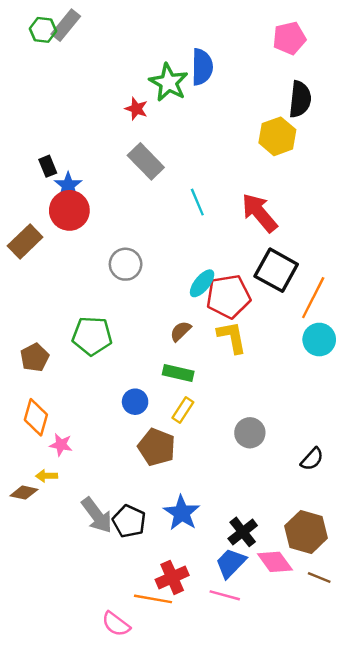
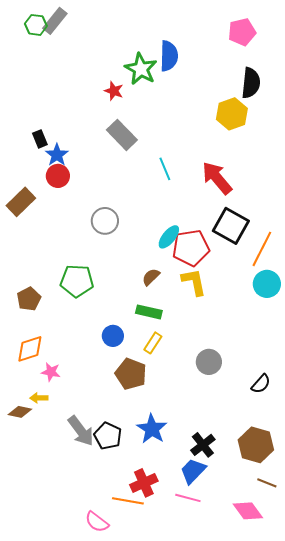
red circle: (69, 210) -> (58, 176), size x0.7
orange diamond: (36, 417) -> (30, 349), turned 56
pink diamond: (275, 562) -> (248, 511), moved

